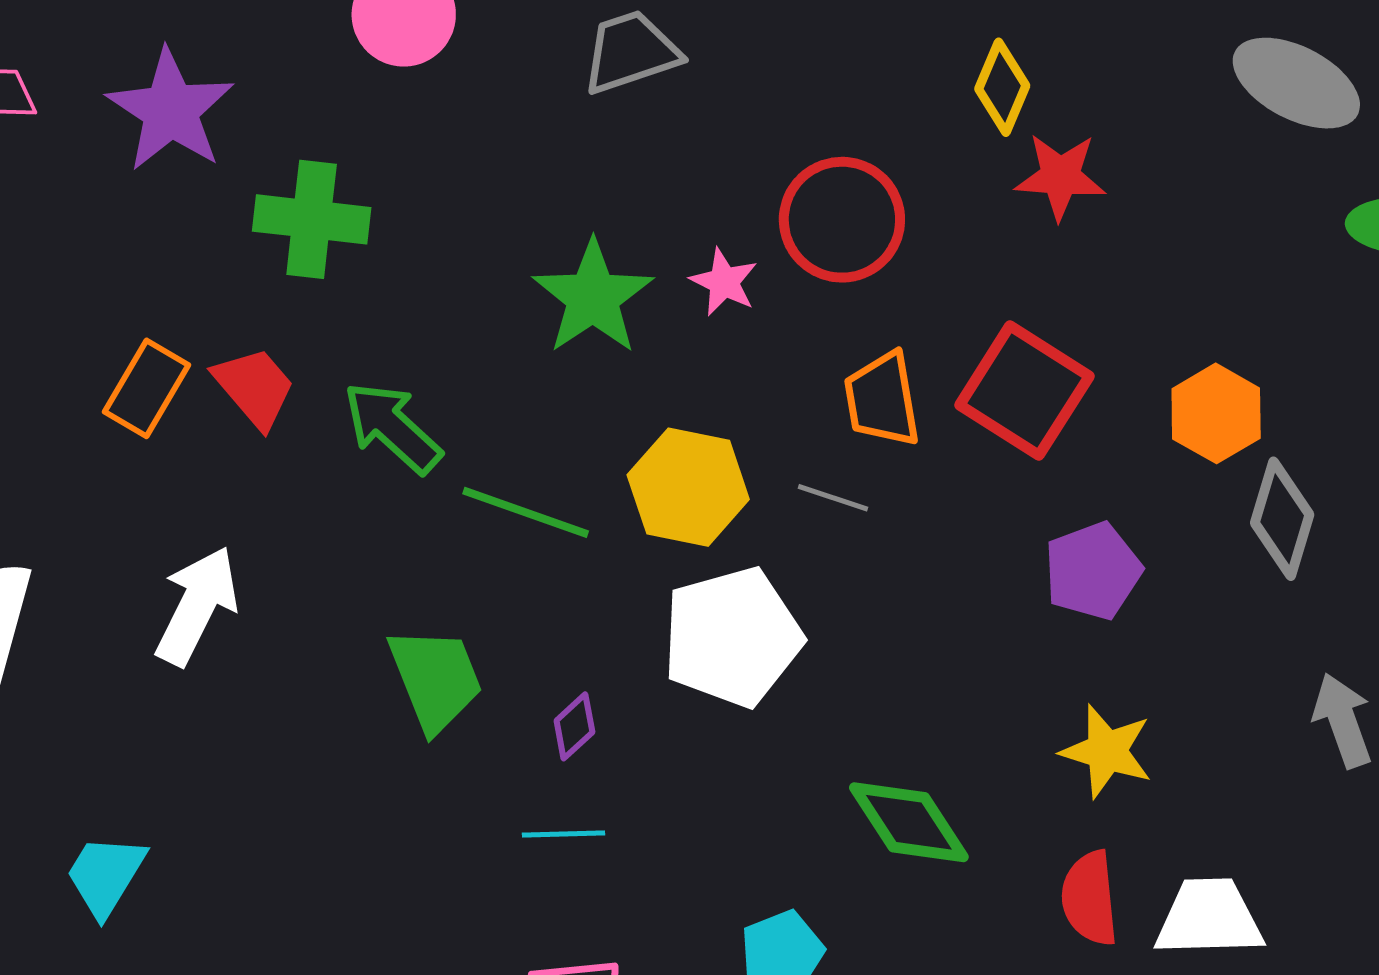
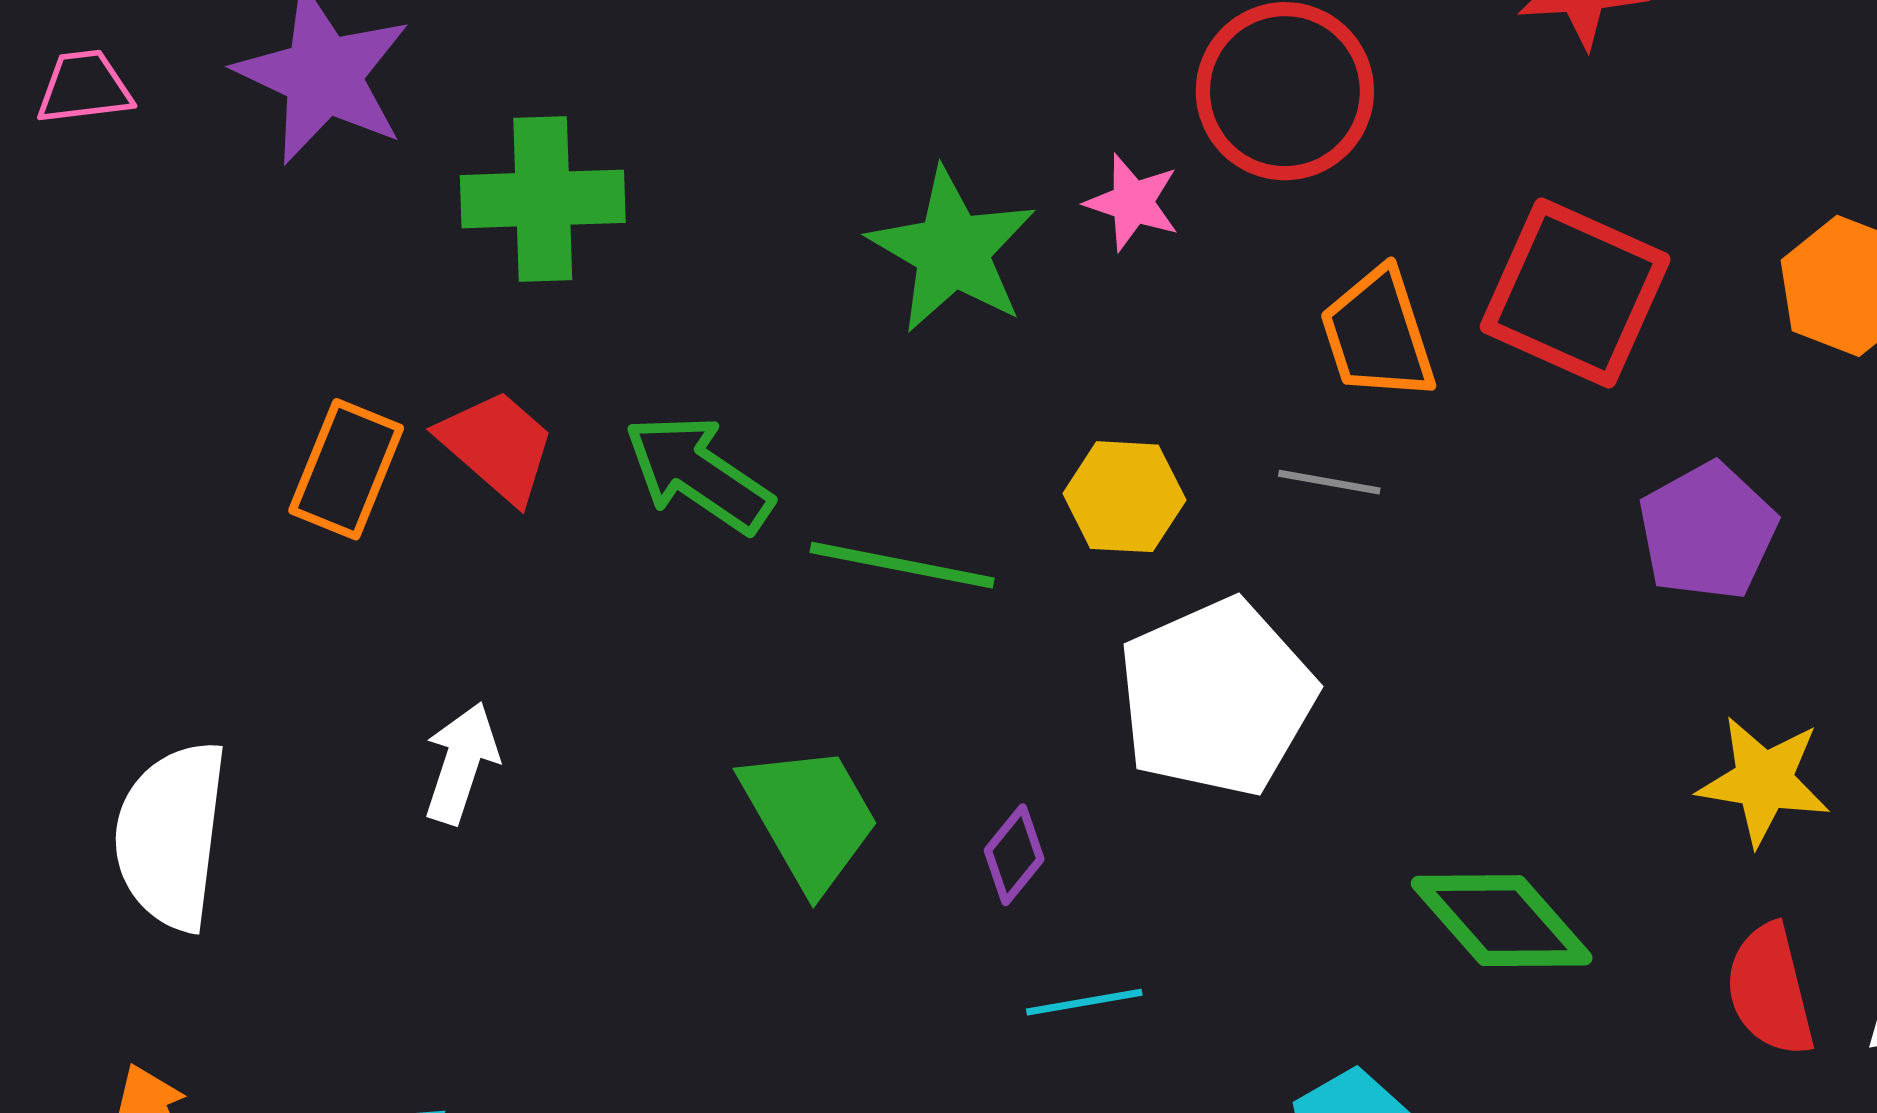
yellow hexagon: (688, 487) -> (1124, 497), size x0.7
white arrow: (197, 606) -> (461, 763), size x0.7
cyan line: (564, 834) -> (1084, 1002), moved

